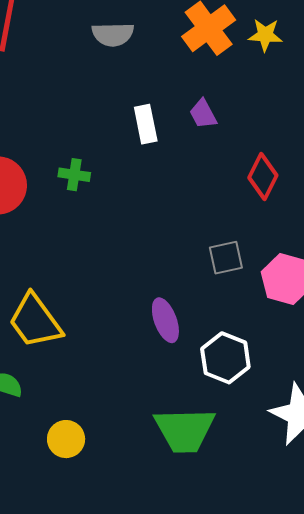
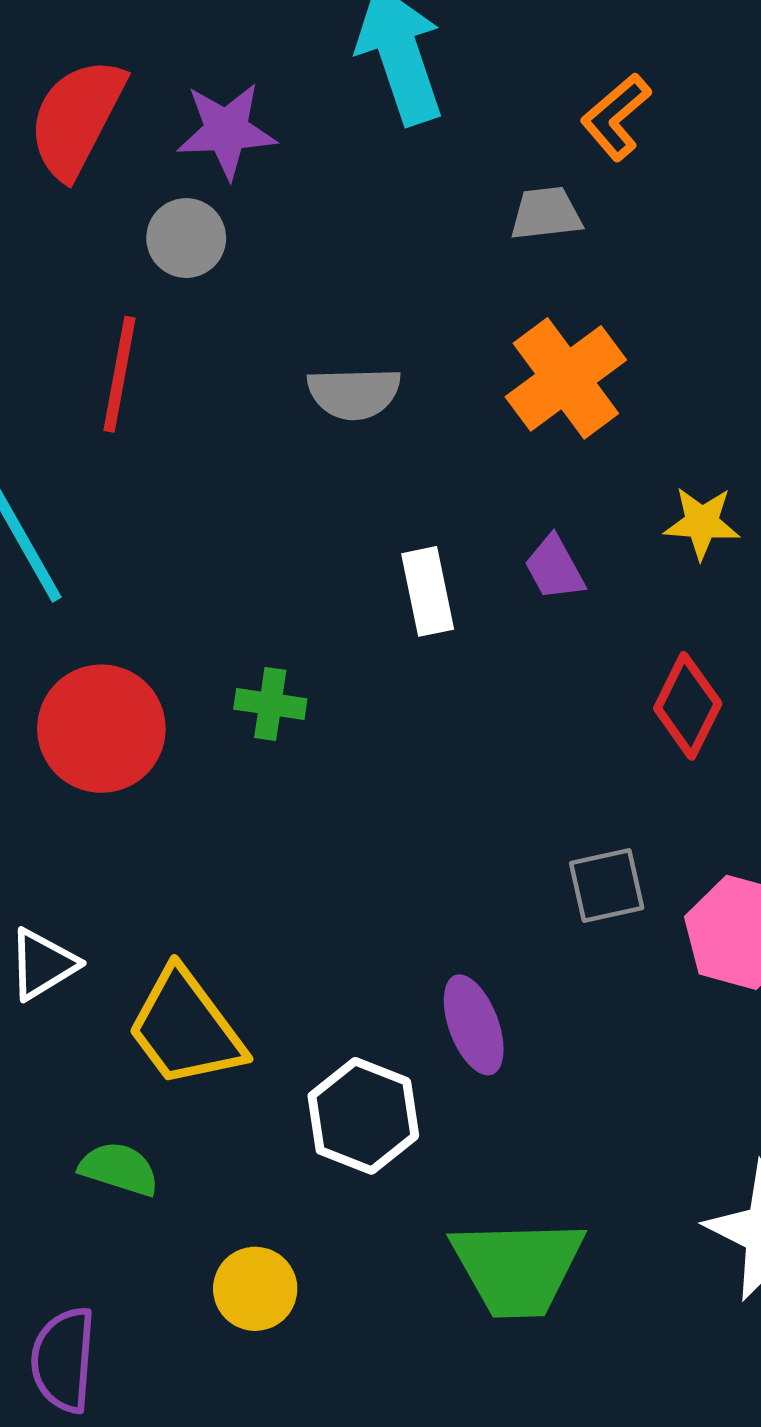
yellow star: (265, 35) -> (702, 523), moved
white hexagon: (225, 358) -> (363, 1116), moved

